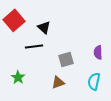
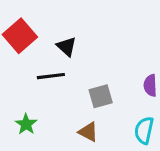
brown triangle: (58, 82) -> (88, 132), turned 48

